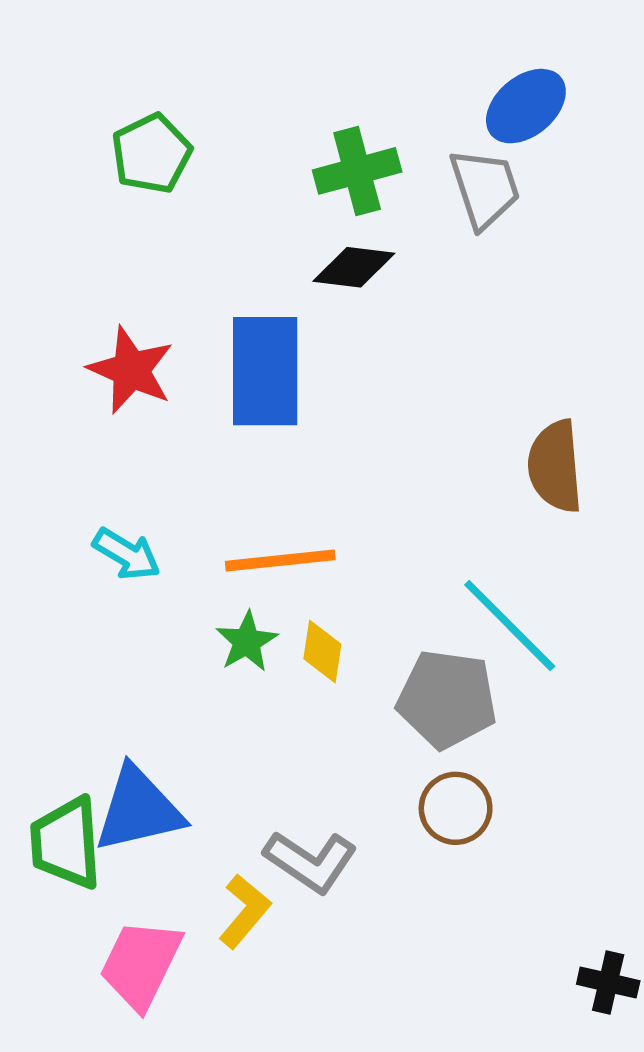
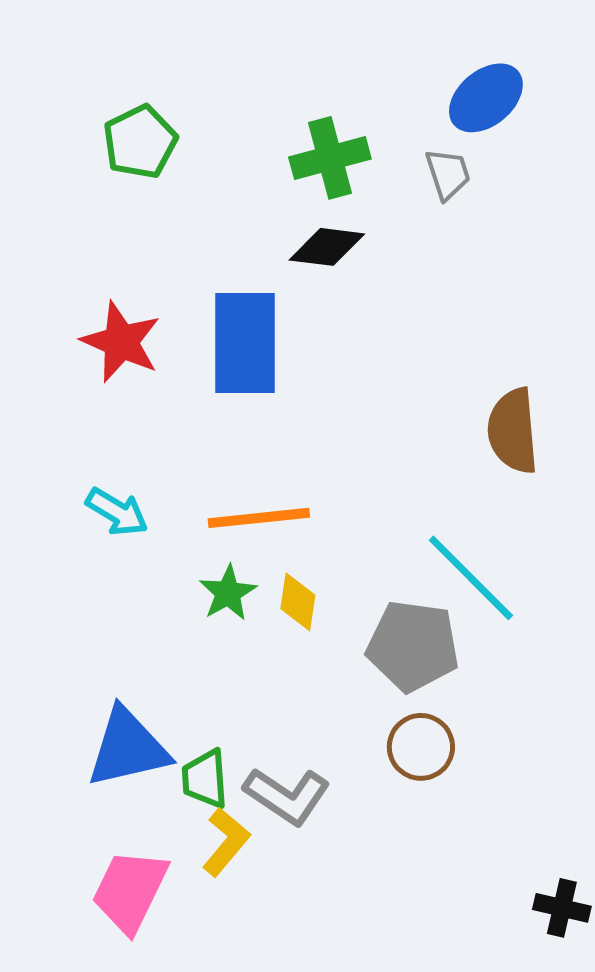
gray trapezoid: (485, 188) -> (448, 174), size x0.7
green trapezoid: (66, 843) -> (205, 779), moved, size x0.7

